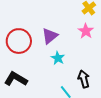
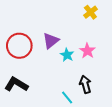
pink star: (86, 31) -> (87, 51), moved
cyan star: (58, 58) -> (67, 55), moved

